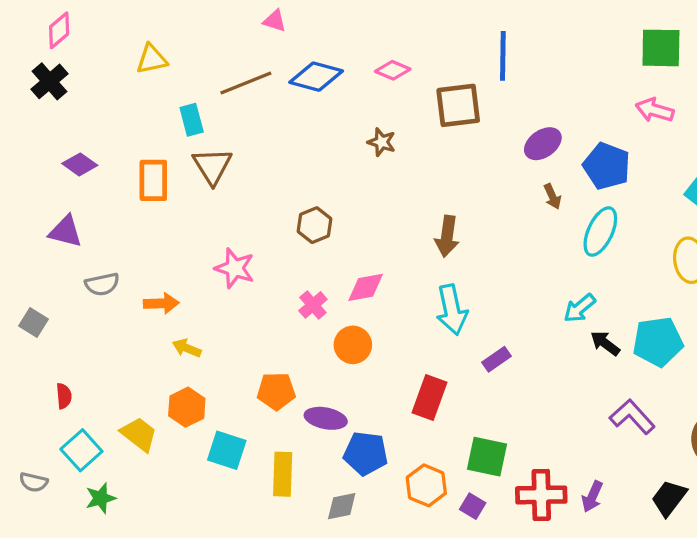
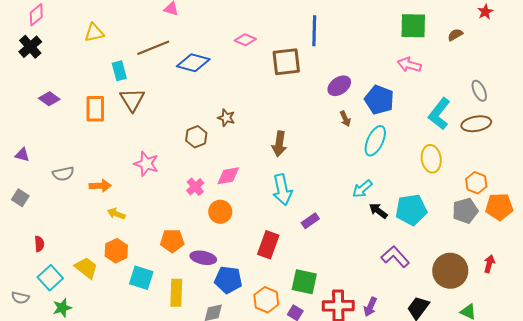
blue diamond: (316, 77) -> (193, 63), moved
brown star: (382, 142) -> (226, 118), moved
purple triangle: (65, 232) -> (22, 155), moved, size x0.7

